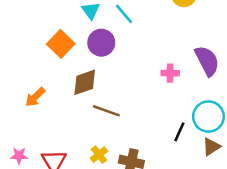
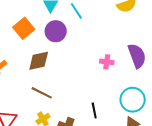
brown line: (106, 111) -> (42, 93), moved
black line: (179, 132) -> (94, 110), moved, turned -42

